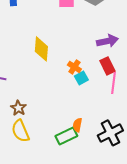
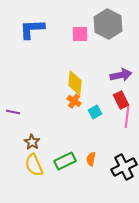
yellow diamond: (41, 49) -> (75, 83), moved
orange cross: (74, 67) -> (74, 101), moved
green rectangle: (66, 136) -> (65, 161), moved

